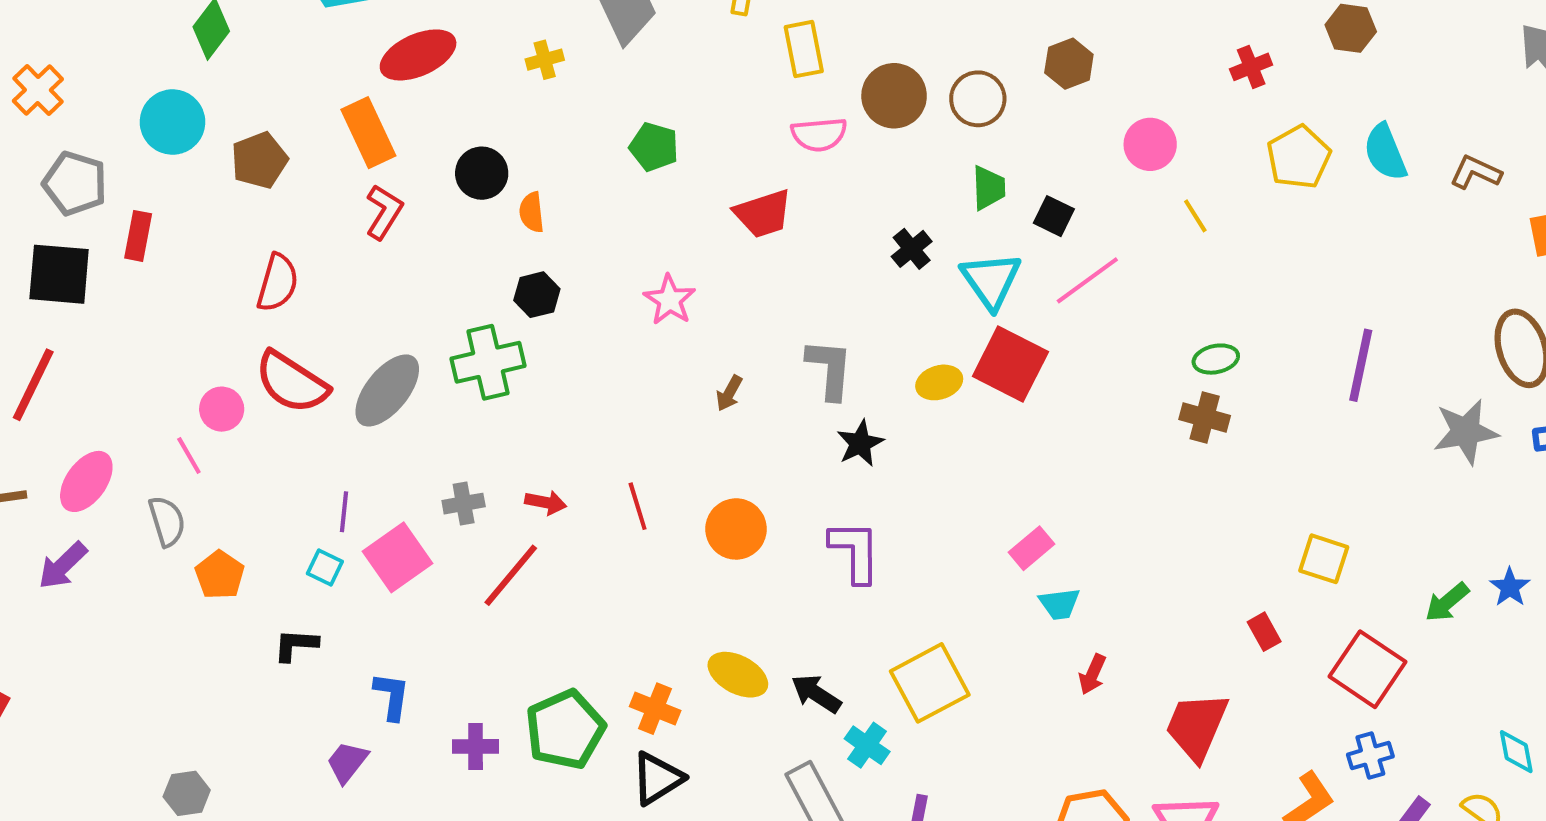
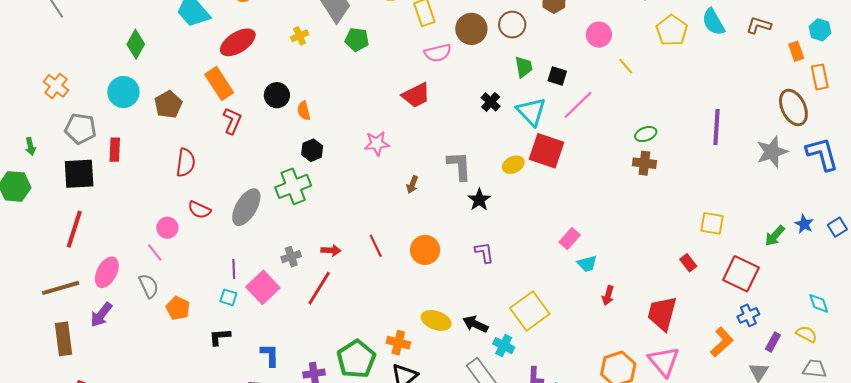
green pentagon: (654, 147) -> (357, 40), moved
pink star: (670, 300) -> (377, 144), turned -30
red semicircle: (292, 382) -> (199, 210), size x0.6
purple L-shape: (855, 551) -> (484, 253), size x0.7

